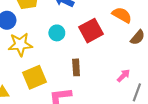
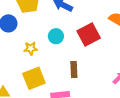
yellow star: (20, 44) -> (31, 48), moved, size x0.6

